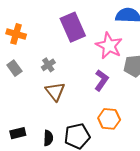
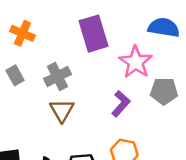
gray cross: (48, 65) -> (57, 76), size x1.5

